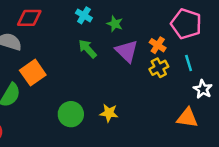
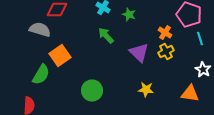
purple triangle: (127, 51) -> (139, 53), moved
cyan line: (189, 63) -> (200, 39), moved
yellow star: (109, 113) -> (146, 90), moved

